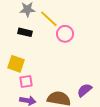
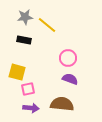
pink circle: (65, 34) -> (68, 58), moved
purple semicircle: (85, 90) -> (70, 79), moved, turned 63

